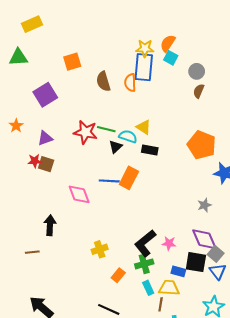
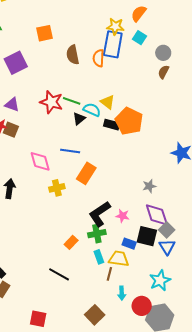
orange semicircle: (168, 43) -> (139, 13), moved
purple triangle: (45, 138) -> (12, 105), turned 35
orange pentagon: (202, 145) -> (129, 121), moved
orange rectangle: (129, 178) -> (86, 173), moved
gray star: (204, 205) -> (149, 186), moved
yellow cross: (100, 249) -> (57, 188), moved

